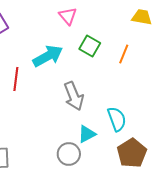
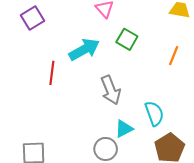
orange line: (124, 54) -> (174, 56), moved

